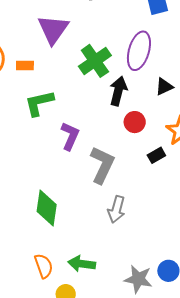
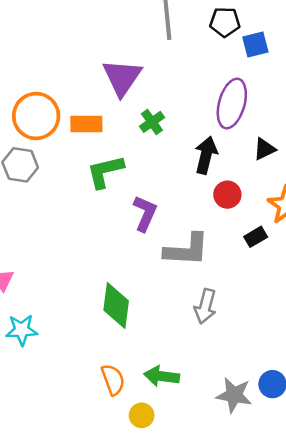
green cross: (95, 61) -> (152, 122), moved, size x0.6
orange rectangle: (25, 66) -> (86, 124), size x1.4
gray L-shape: (102, 165) -> (187, 250), turned 69

